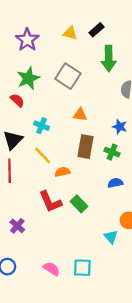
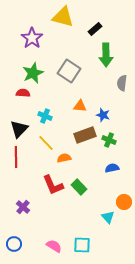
yellow triangle: (70, 33) -> (63, 17), moved, size x1.6
red semicircle: (17, 100) -> (23, 93), turned -40
blue star: (120, 127) -> (103, 115), moved
brown rectangle: (86, 147) -> (85, 135), turned 60

